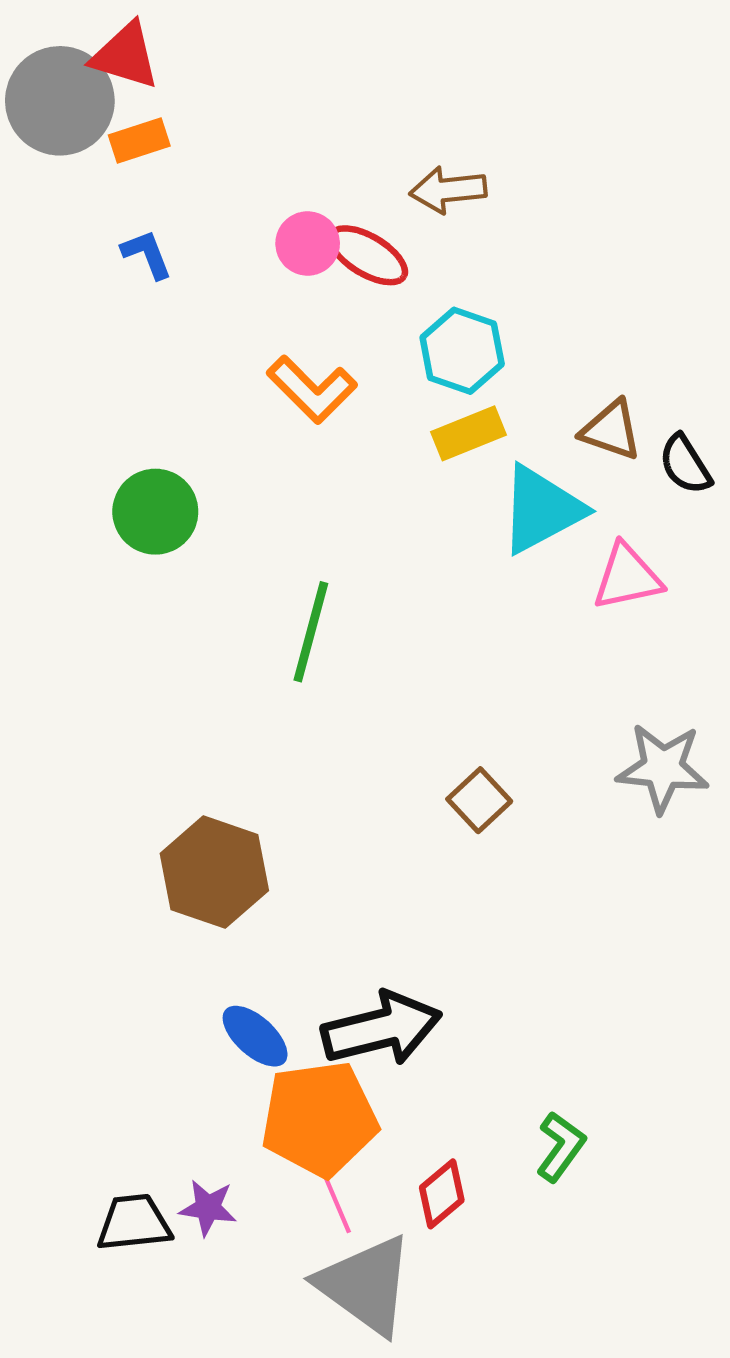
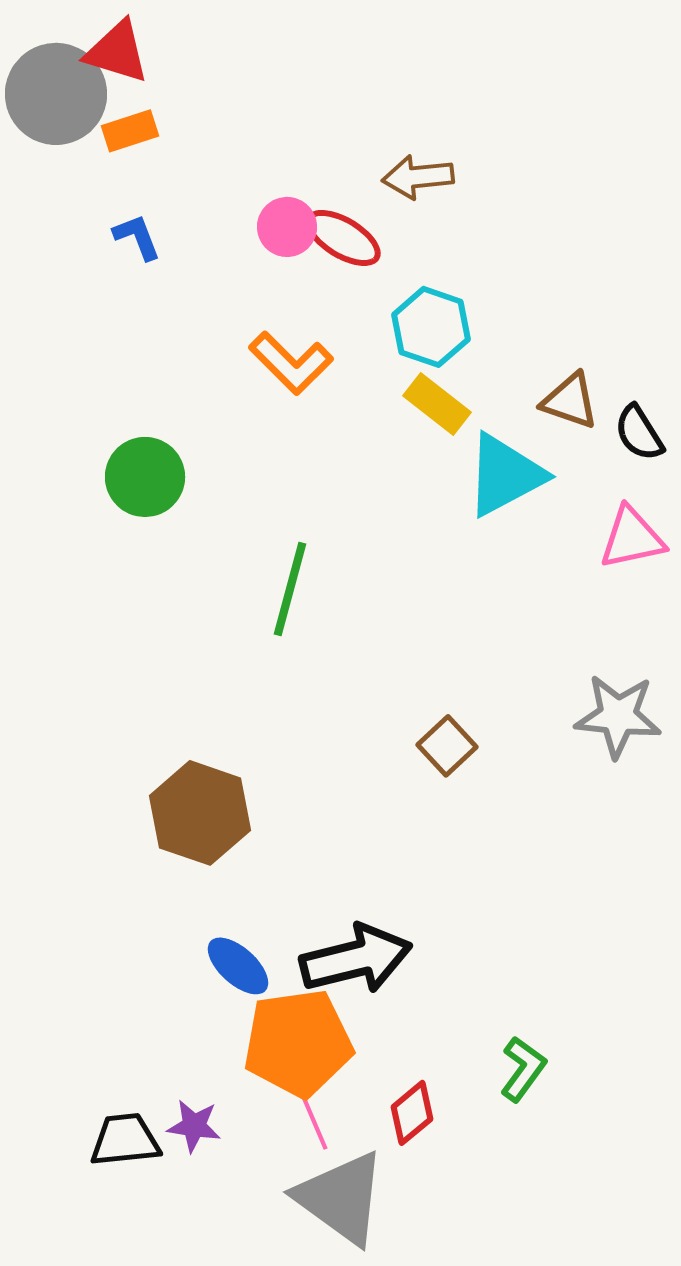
yellow rectangle: (469, 433) -> (437, 404), turned 60
pink triangle: (627, 577) -> (632, 538), moved

